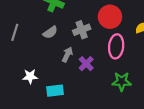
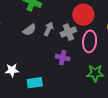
gray cross: (82, 30) -> (68, 32), moved
gray arrow: (67, 55) -> (49, 29), moved
purple cross: (86, 64) -> (63, 58), turned -32

